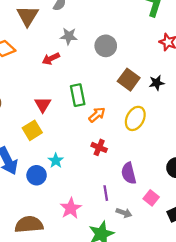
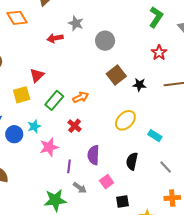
green rectangle: (78, 95) -> (54, 100), moved, turned 36
yellow ellipse: (135, 118) -> (125, 120), moved
pink star: (71, 208) -> (49, 147), moved

